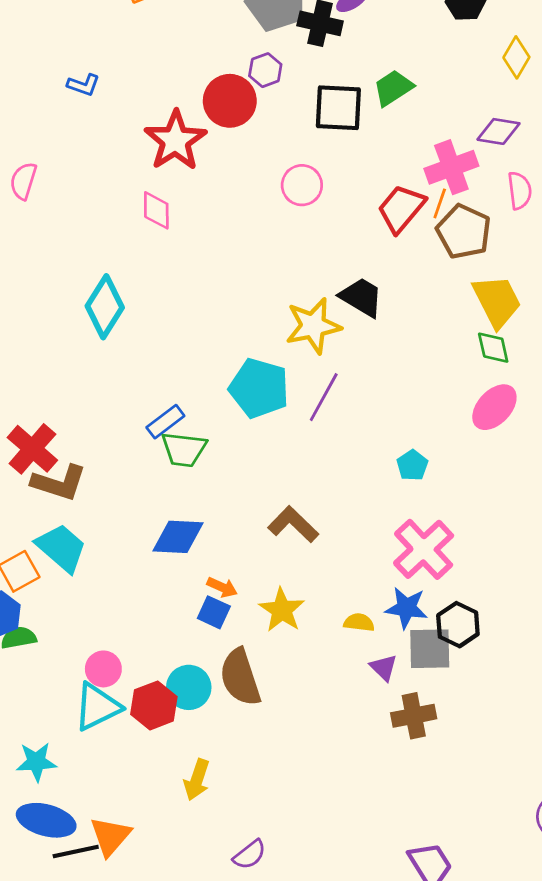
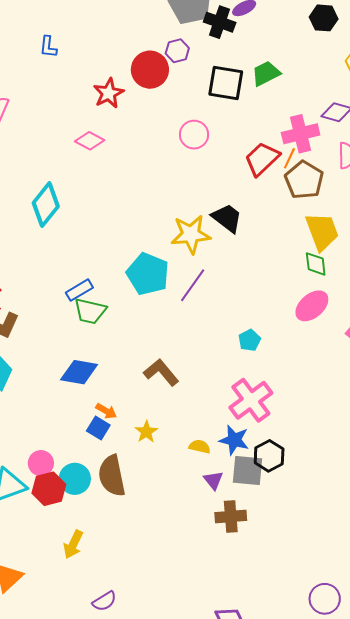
blue L-shape: (83, 85) -> (48, 47), turned 70
red star: (175, 141) -> (109, 93), size x0.7
pink diamond: (156, 210) -> (90, 141), turned -68
yellow star: (282, 610) -> (146, 432), size x0.7
pink circle: (103, 669) -> (41, 463), moved

